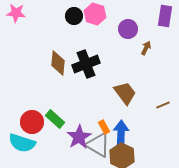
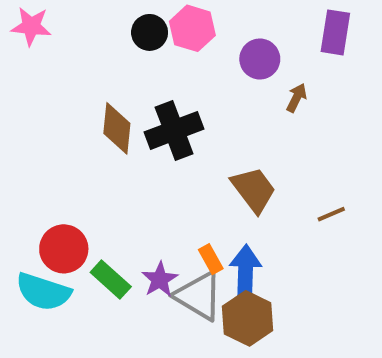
green rectangle: (55, 119) -> (111, 280), moved
purple star: (79, 137) -> (160, 280), size x0.7

